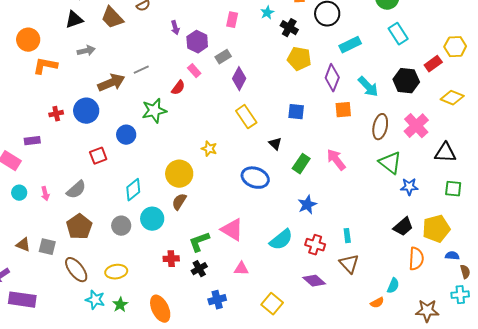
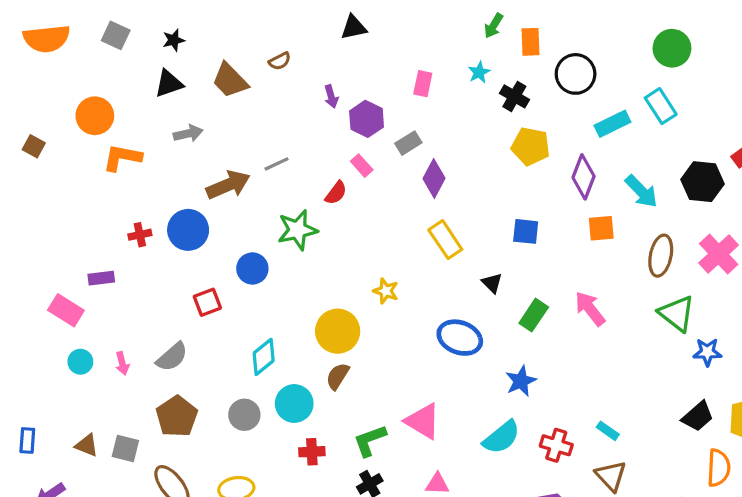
cyan rectangle: (398, 34) -> (661, 106), moved
blue star: (307, 205) -> (521, 381), moved
cyan rectangle: (347, 236) -> (608, 431), turned -48
red cross: (171, 259) -> (312, 452), moved

